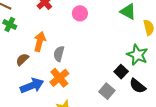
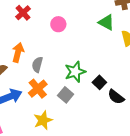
green star: (137, 55) -> (75, 72), moved, turned 30
gray square: (107, 91) -> (66, 95), moved

